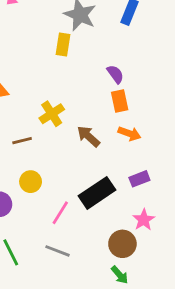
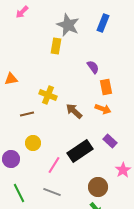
orange rectangle: (120, 101) -> (106, 87), moved
yellow cross: (52, 114) -> (48, 95), turned -36
purple rectangle: (139, 179) -> (110, 141), turned 64
pink star: (144, 220) -> (123, 170), moved

